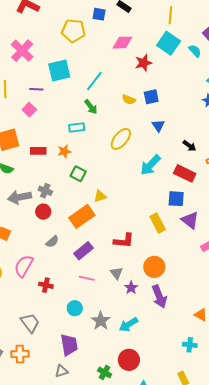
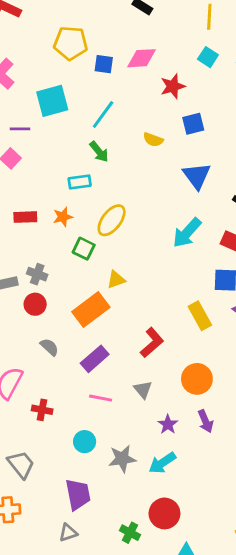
blue square: (99, 14) -> (104, 64), moved
cyan square: (169, 43) -> (208, 57), size x0.6
blue square: (151, 97) -> (193, 124), moved
blue triangle: (158, 126) -> (197, 176), size x1.5
yellow ellipse: (121, 139) -> (112, 220), moved
red L-shape: (124, 241) -> (152, 343), turned -45
gray semicircle: (52, 242) -> (49, 347), turned -96
purple star: (131, 288) -> (168, 424), moved
purple arrow: (159, 297) -> (205, 421), size x0.7
gray star: (101, 321) -> (122, 459), turned 30

